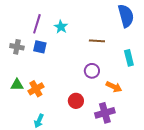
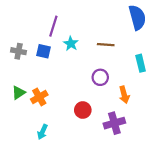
purple line: (37, 24) -> (53, 26), moved
cyan star: (61, 27) -> (71, 44), moved
green triangle: (17, 85) -> (19, 93), turned -32
orange arrow: (114, 87) -> (124, 95), turned 49

